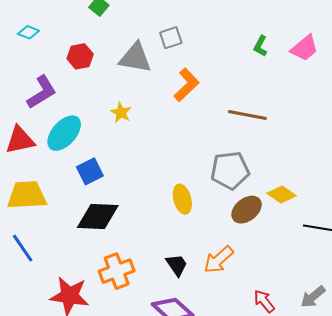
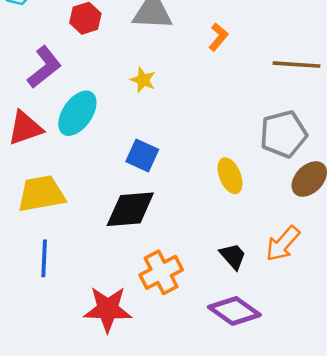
orange L-shape: (186, 85) -> (218, 37), size x0.7
blue square: (90, 171) -> (142, 156), moved, turned -32
blue line: (23, 248) -> (44, 258), turned 44

